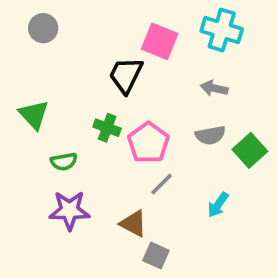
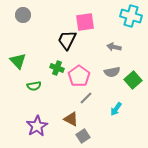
cyan cross: (222, 30) -> (131, 16), moved
pink square: (160, 41) -> (85, 22), turned -30
purple star: (69, 210) -> (37, 126), moved, turned -30
gray square: (156, 256) -> (83, 136), turned 32

